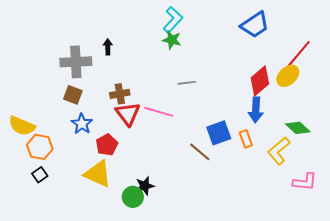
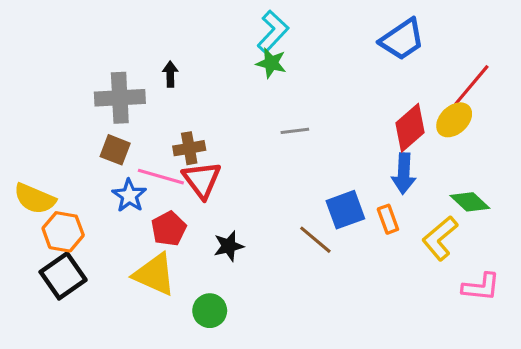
pink line: (159, 112) -> (161, 177), moved
black square: (40, 175) -> (63, 276), size x1.8
black star: (145, 186) -> (229, 246), moved

